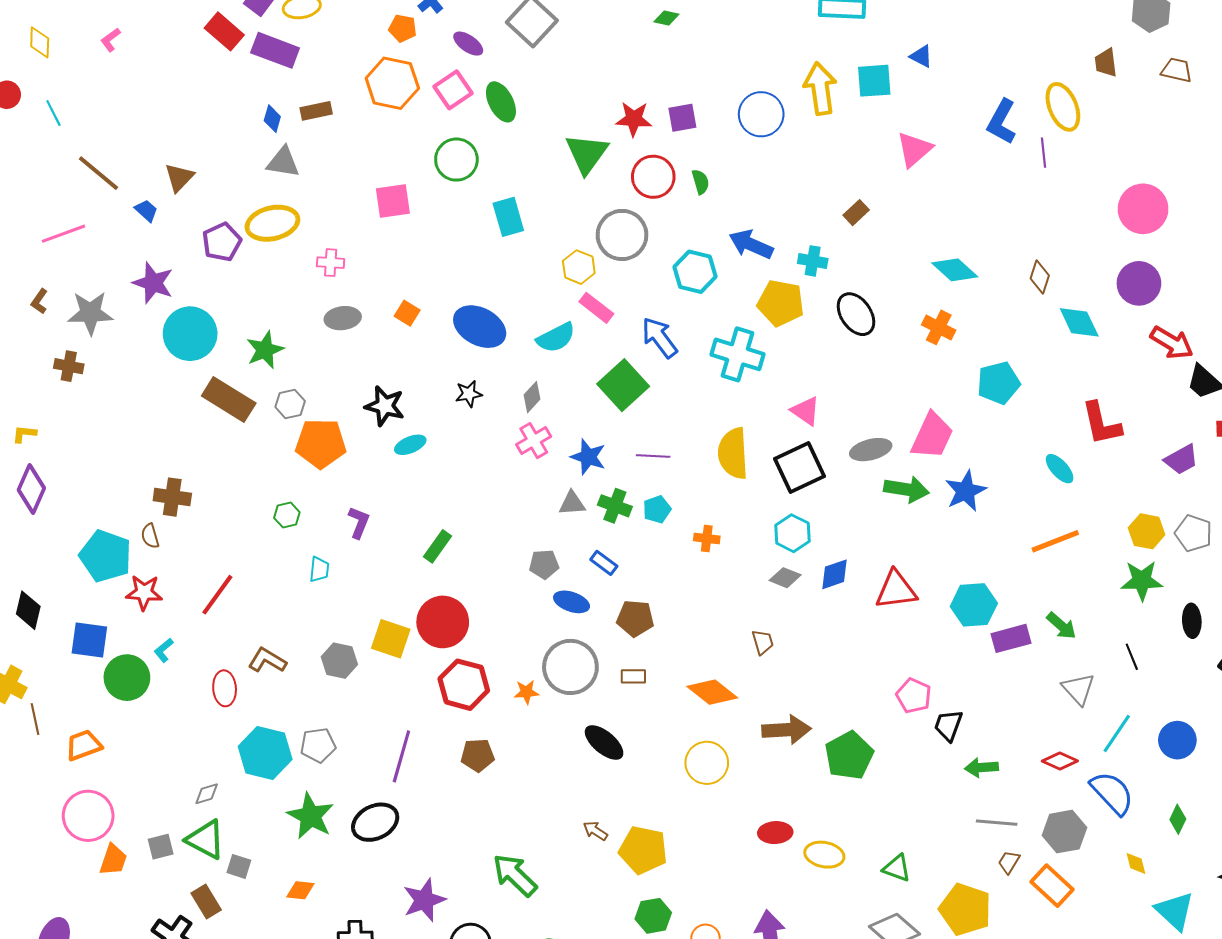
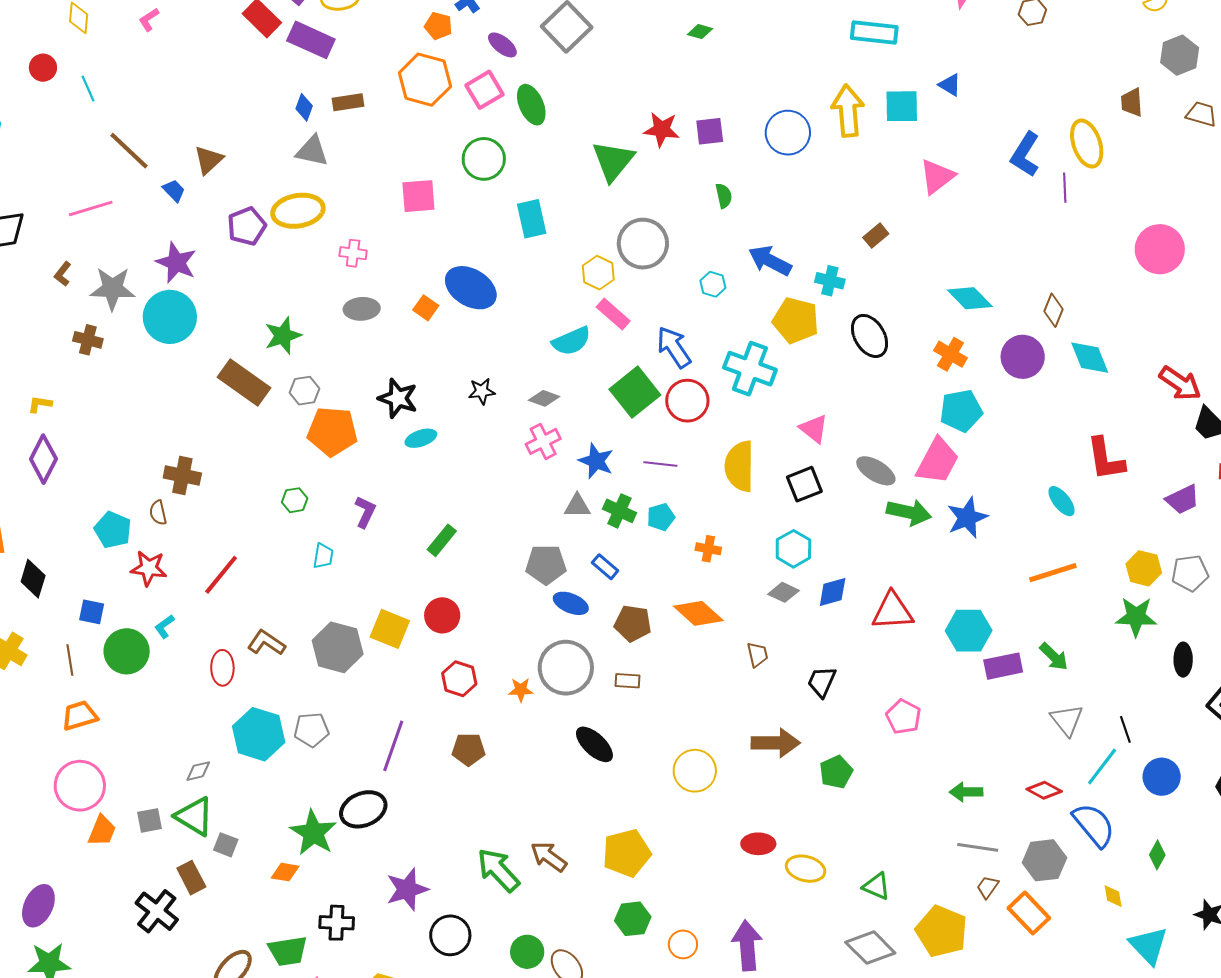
red circle: (653, 177) -> (687, 401), moved
cyan hexagon: (695, 272) -> (713, 284), size x0.6
purple circle: (1139, 283) -> (1023, 357), moved
blue ellipse: (480, 327) -> (471, 288), moved
cyan circle: (190, 334) -> (170, 317), moved
cyan pentagon: (998, 383) -> (961, 411), moved
gray diamond: (532, 397) -> (544, 398), turned 64
gray ellipse: (871, 450) -> (876, 471), turned 42
black square: (800, 467) -> (804, 484), size x0.7
gray pentagon: (1193, 533) -> (1190, 573), turned -30
cyan pentagon: (106, 556) -> (113, 530), size x0.7
gray pentagon: (544, 564) -> (546, 564), size x1.4
red circle: (443, 622) -> (442, 615), size x0.7
blue square: (89, 640) -> (92, 612), size x0.7
black line: (1132, 657) -> (1125, 729), moved
gray hexagon: (339, 661) -> (338, 647), size x1.4
red hexagon: (464, 685) -> (459, 679), size x0.7
orange diamond: (712, 692) -> (698, 613), moved
brown line: (35, 719) -> (70, 660), moved
black trapezoid: (948, 725) -> (822, 682), moved
green pentagon: (849, 755) -> (836, 772), size x0.7
green star: (310, 816) -> (313, 833), moved
brown arrow: (595, 831) -> (549, 857), moved, size x1.5
yellow pentagon: (643, 850) -> (627, 853), turned -30

